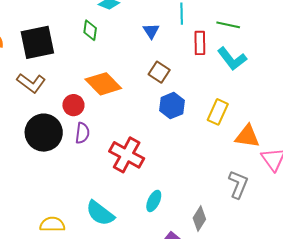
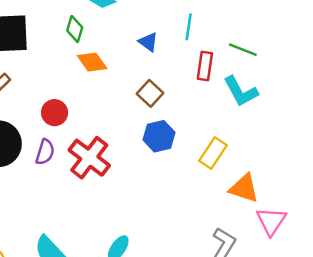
blue triangle: (151, 31) -> (148, 42), turned -30
orange diamond: (103, 84) -> (92, 62), moved, size x0.7
red circle: (73, 105) -> (55, 113), moved
red cross: (127, 155) -> (89, 158), moved

